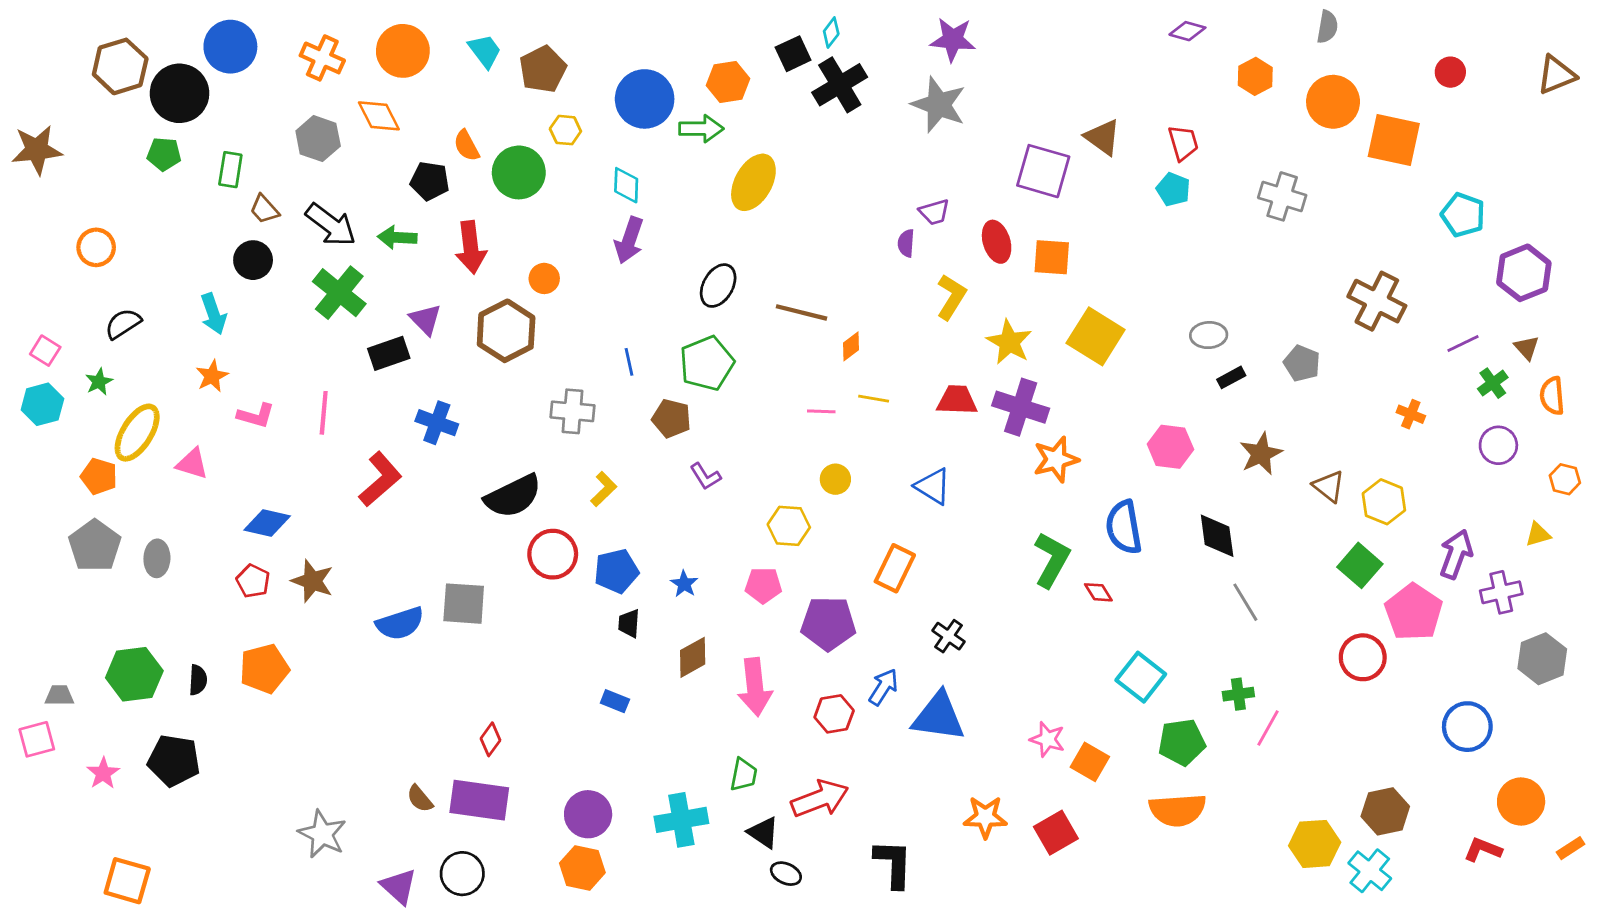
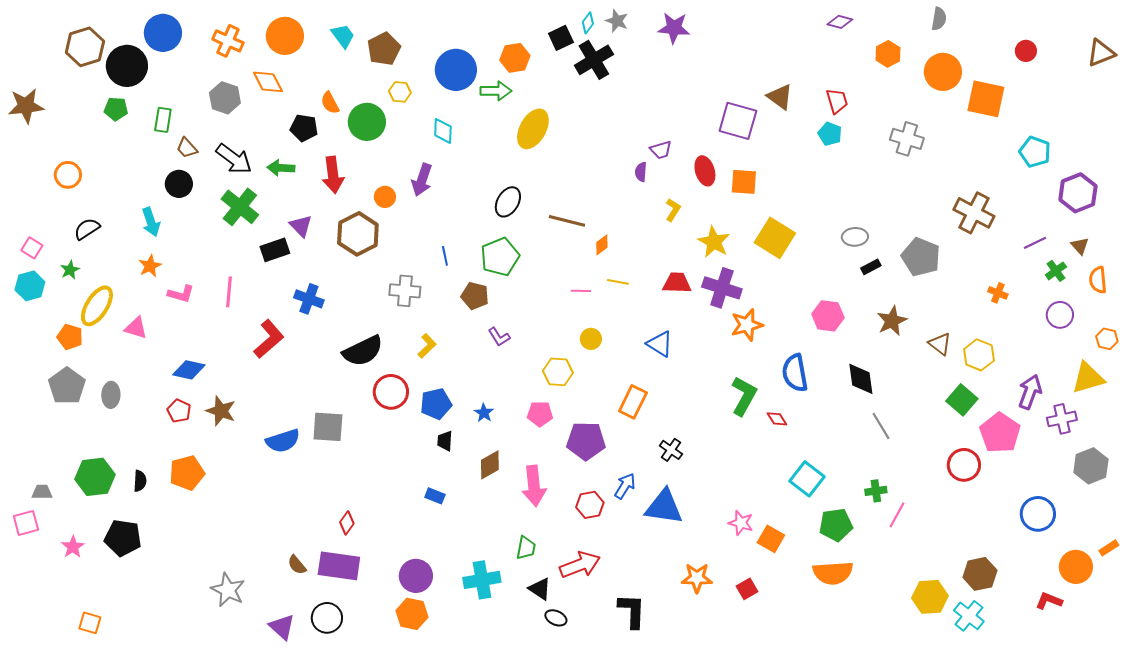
gray star: (939, 105) -> (617, 21), moved, size x0.6
purple arrow: (629, 240) -> (422, 180), moved
yellow L-shape: (951, 297) -> (673, 210), size x0.7
gray pentagon: (1302, 363) -> (921, 257), size x1.5
yellow triangle: (1538, 534) -> (1088, 378), size x1.8
red square: (1056, 833) -> (747, 589), size x0.7
orange rectangle: (1571, 848) -> (1109, 548), moved
orange square: (127, 881) -> (90, 623), size x0.7

